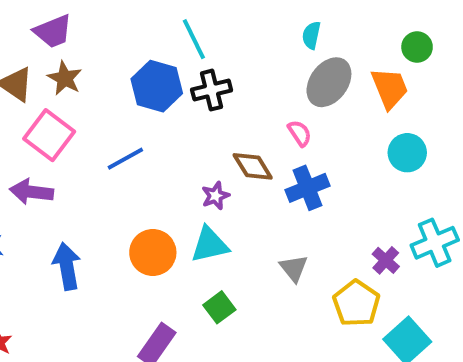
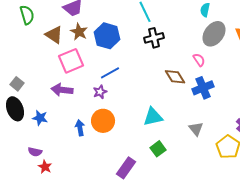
blue hexagon: (157, 86) -> (107, 36), moved
pink square: (49, 135) -> (71, 61), turned 30
purple star: (215, 196) -> (100, 92), moved
orange circle: (153, 253) -> (103, 121), moved
blue arrow: (67, 266) -> (80, 128), size x0.7

